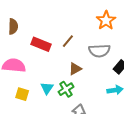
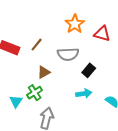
cyan triangle: (47, 88) -> (16, 101), moved

